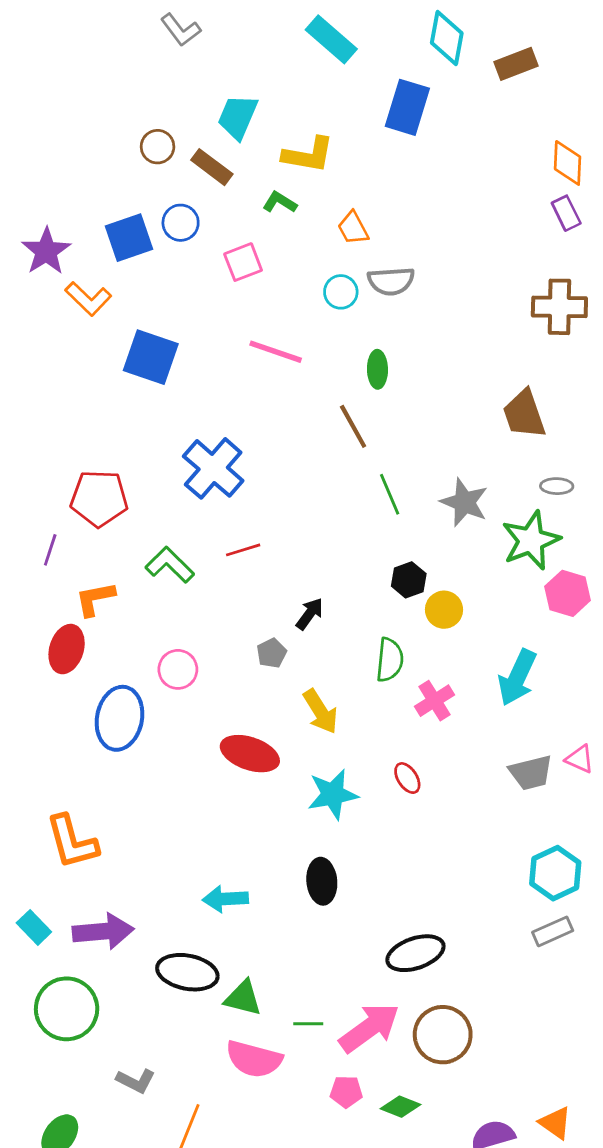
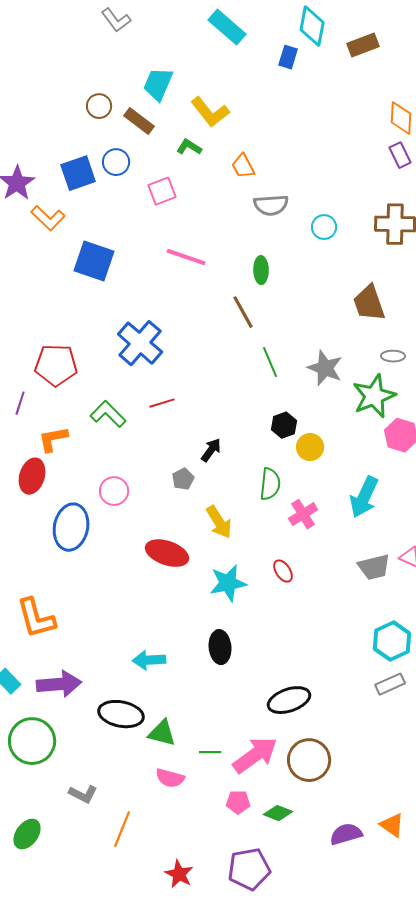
blue rectangle: (407, 107) -> (288, 57), moved, size x0.6
yellow L-shape: (308, 155) -> (210, 112), turned 42
cyan circle: (341, 292) -> (324, 227), moved
pink semicircle: (254, 1059) -> (170, 778), size x0.7

